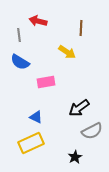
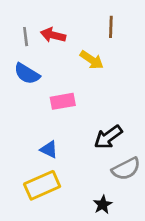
red arrow: (38, 21) -> (53, 35), moved

